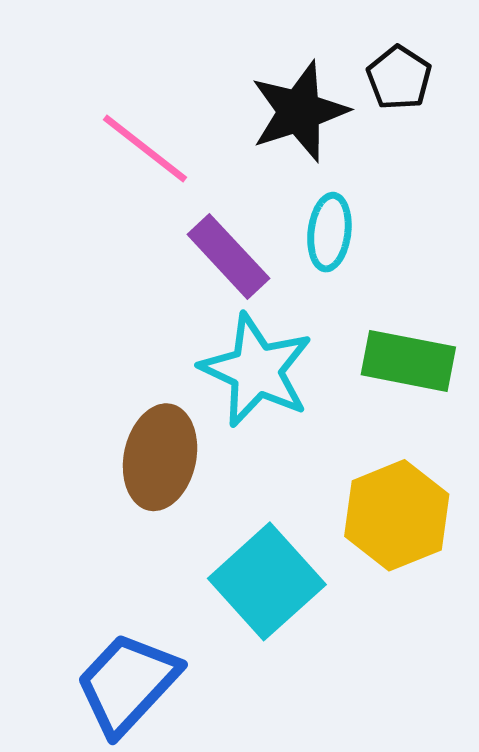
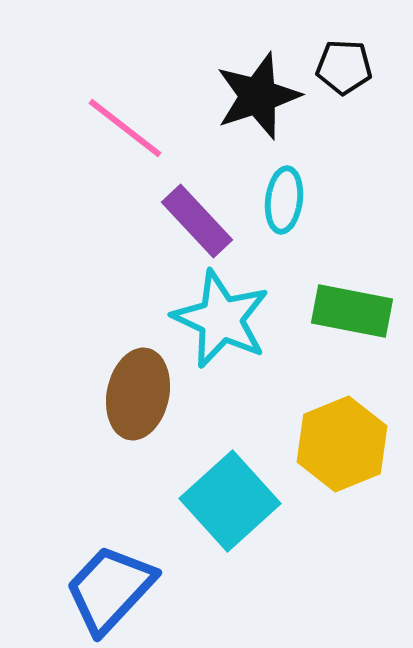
black pentagon: (399, 78) -> (344, 67), turned -30

